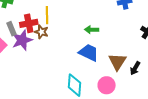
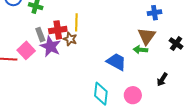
green arrow: (92, 30) -> (140, 50), moved
purple star: (22, 40) -> (50, 46), turned -30
brown triangle: (117, 62) -> (147, 36), moved

